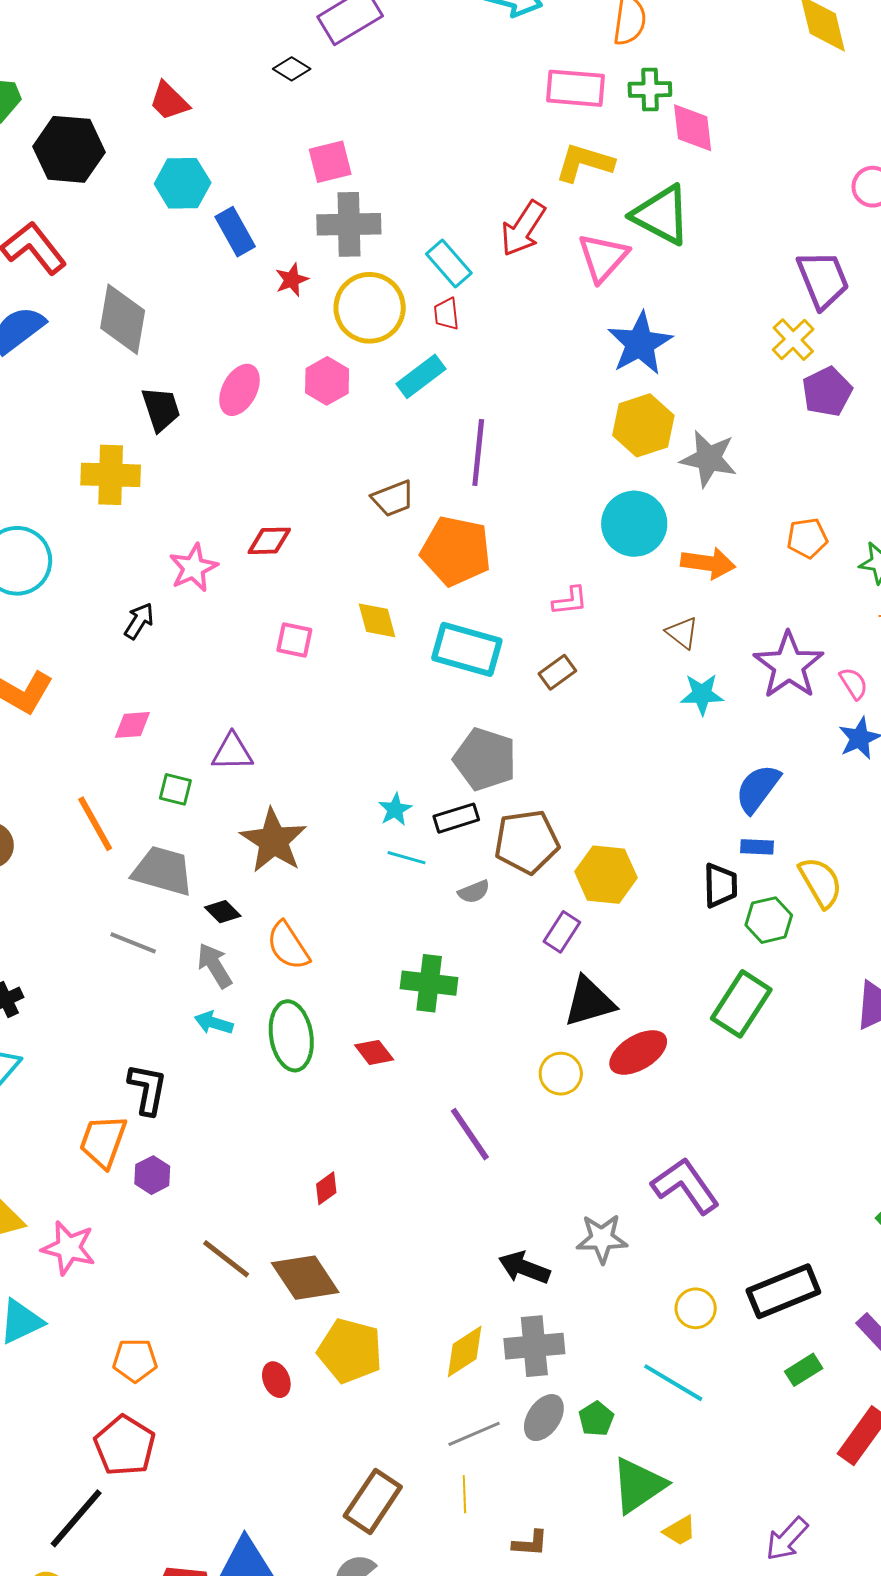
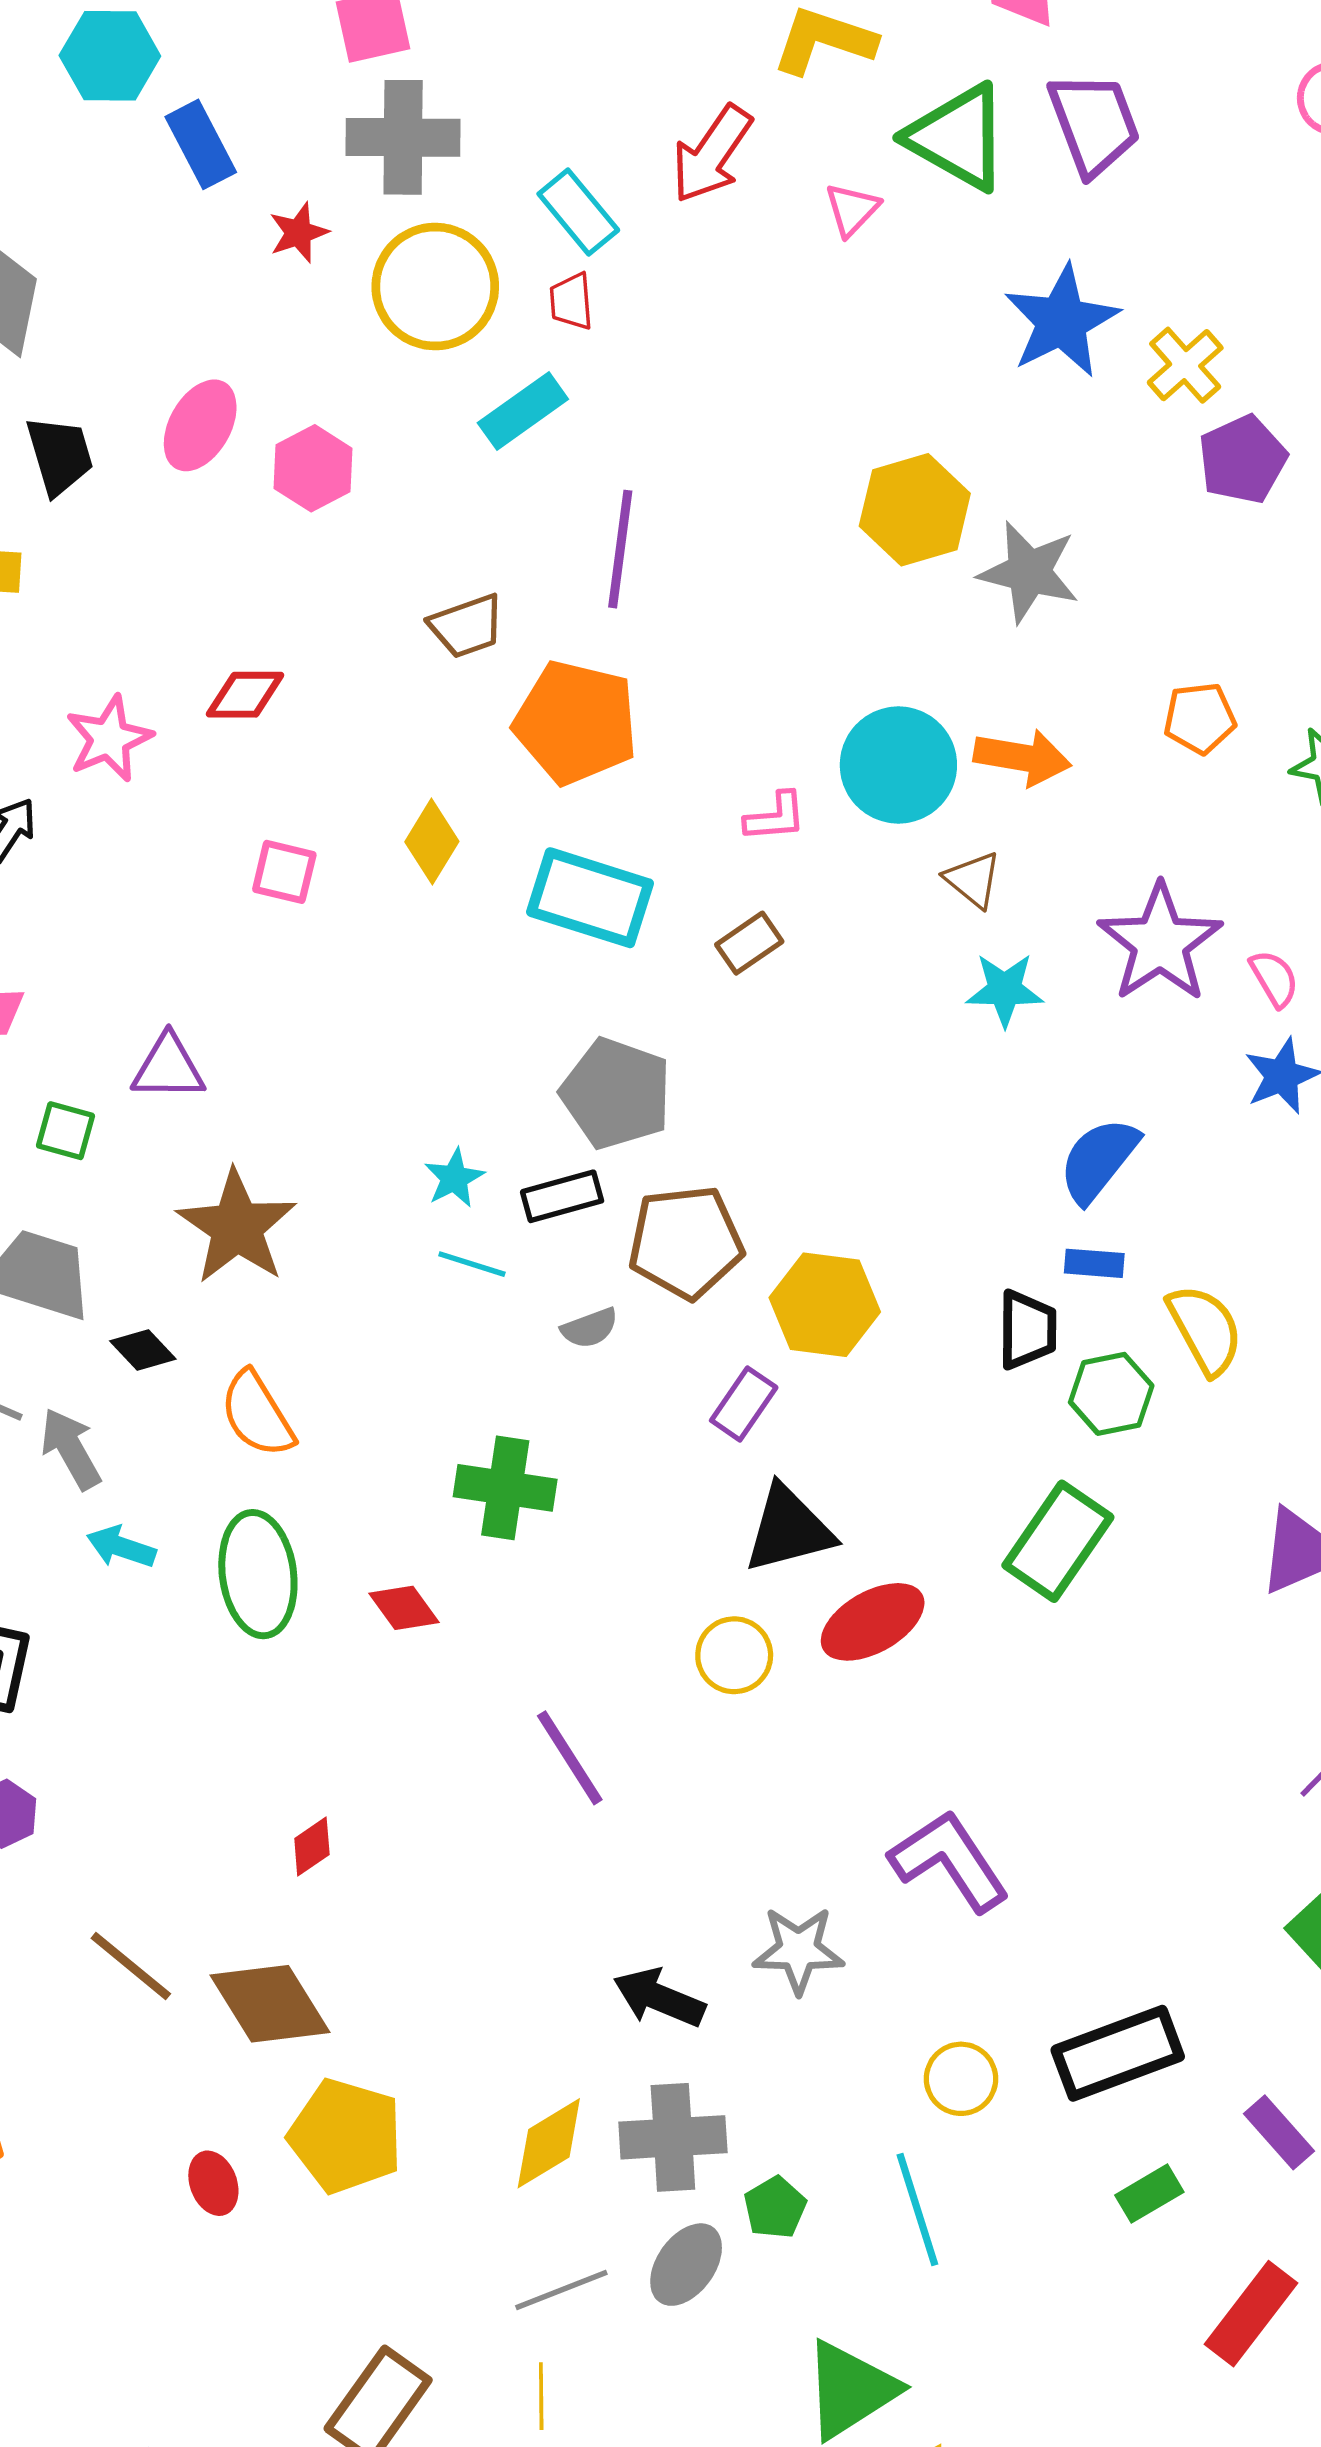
pink triangle: (603, 257) -> (852, 209), size x0.6
purple trapezoid: (823, 280) -> (1094, 124), moved
blue star: (640, 343) -> (1062, 321), moved
pink hexagon: (327, 381) -> (313, 468), moved
cyan circle: (634, 524) -> (898, 765), moved
yellow diamond: (377, 620) -> (432, 842), turned 45
gray arrow: (215, 966) -> (71, 1449), moved
cyan line: (673, 1383) -> (917, 2210), turned 40
green pentagon: (596, 1419) -> (775, 2208), moved

